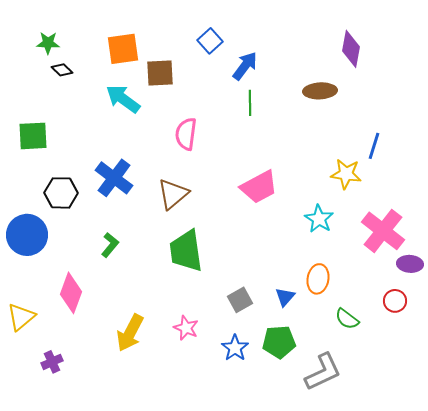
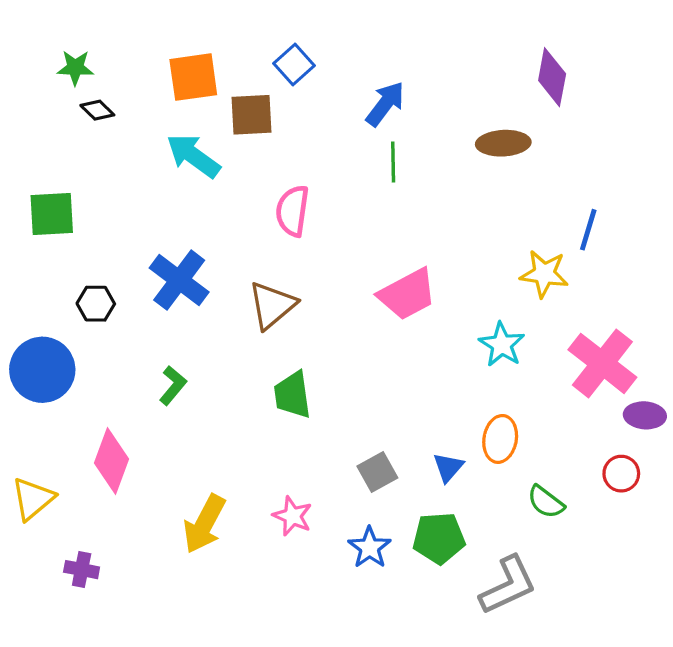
blue square: (210, 41) -> (294, 65), moved
black hexagon: (61, 193) -> (96, 304), size x0.7
green trapezoid: (186, 251) -> (292, 395), size x0.7
purple cross: (52, 362) -> (82, 570), turned 35

